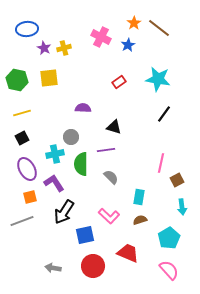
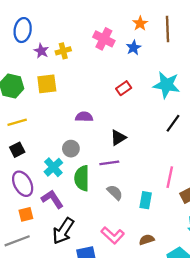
brown line: (159, 28) -> (168, 29), turned 50
blue ellipse: (27, 29) -> (23, 30), turned -75
black triangle: (114, 127) -> (118, 138), turned -49
cyan cross: (55, 154) -> (53, 167), turned -30
cyan rectangle: (139, 197) -> (146, 200), moved

